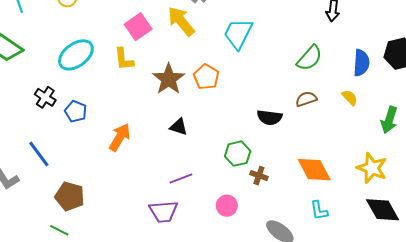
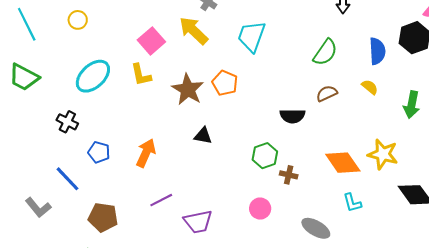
blue pentagon: (76, 111) -> (99, 152), moved
yellow star: (372, 168) -> (383, 154), moved
purple line: (181, 178) -> (161, 200), moved

